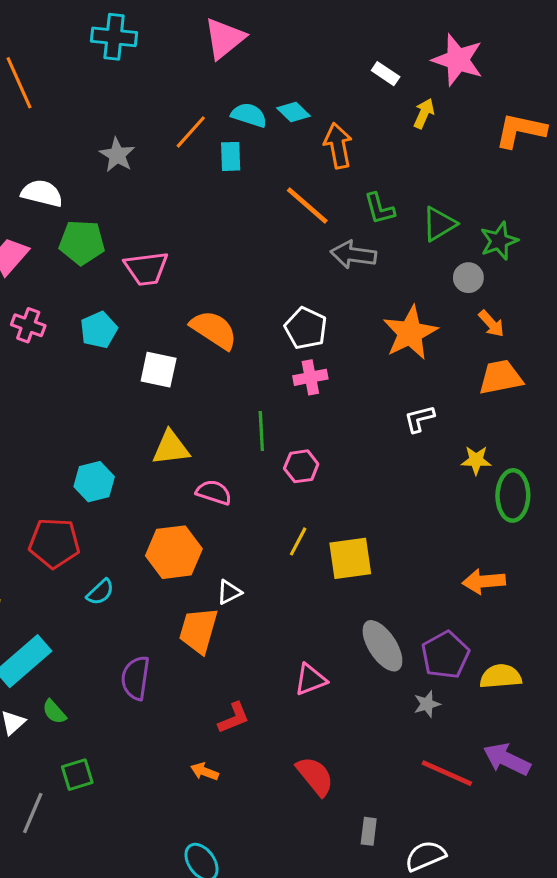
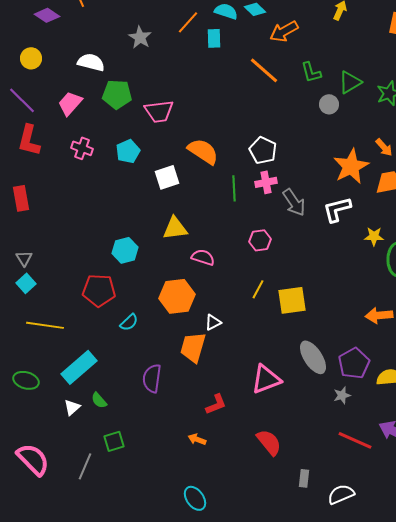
orange arrow: (338, 146) -> (284, 31), turned -108
gray arrow: (353, 255) -> (294, 202), moved, turned -132
gray circle: (468, 278) -> (329, 104), moved
orange star: (410, 333) -> (351, 166), moved
white square: (159, 370) -> (167, 177), turned -30
white L-shape: (419, 419) -> (337, 209), size x1.4
green line: (261, 431) -> (234, 188), moved
pink triangle: (310, 680) -> (266, 379), size x1.4

